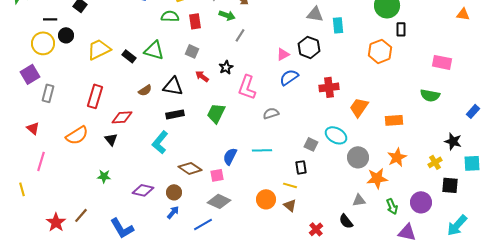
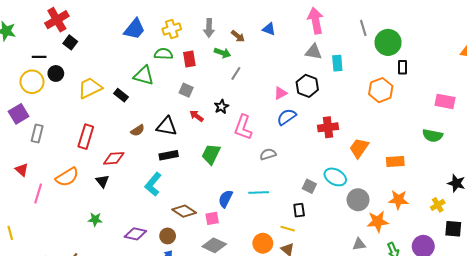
green triangle: (154, 50) -> (144, 76), moved
orange star: (397, 157) -> (398, 200), turned 30
pink line: (41, 161) -> (38, 194), moved

